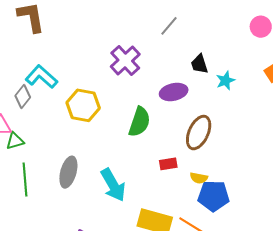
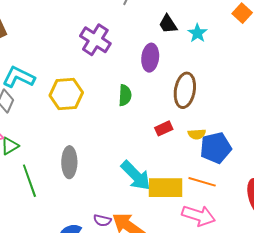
purple ellipse: (174, 92) -> (150, 58), turned -56
green semicircle: (139, 122) -> (125, 95), size x0.7
cyan arrow: (113, 185) -> (136, 176), moved

